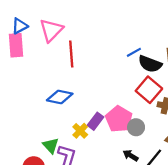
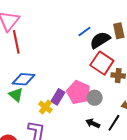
red line: (71, 54) -> (16, 42), moved
black semicircle: (150, 64) -> (100, 40), turned 135
green triangle: (51, 146) -> (16, 95), moved

